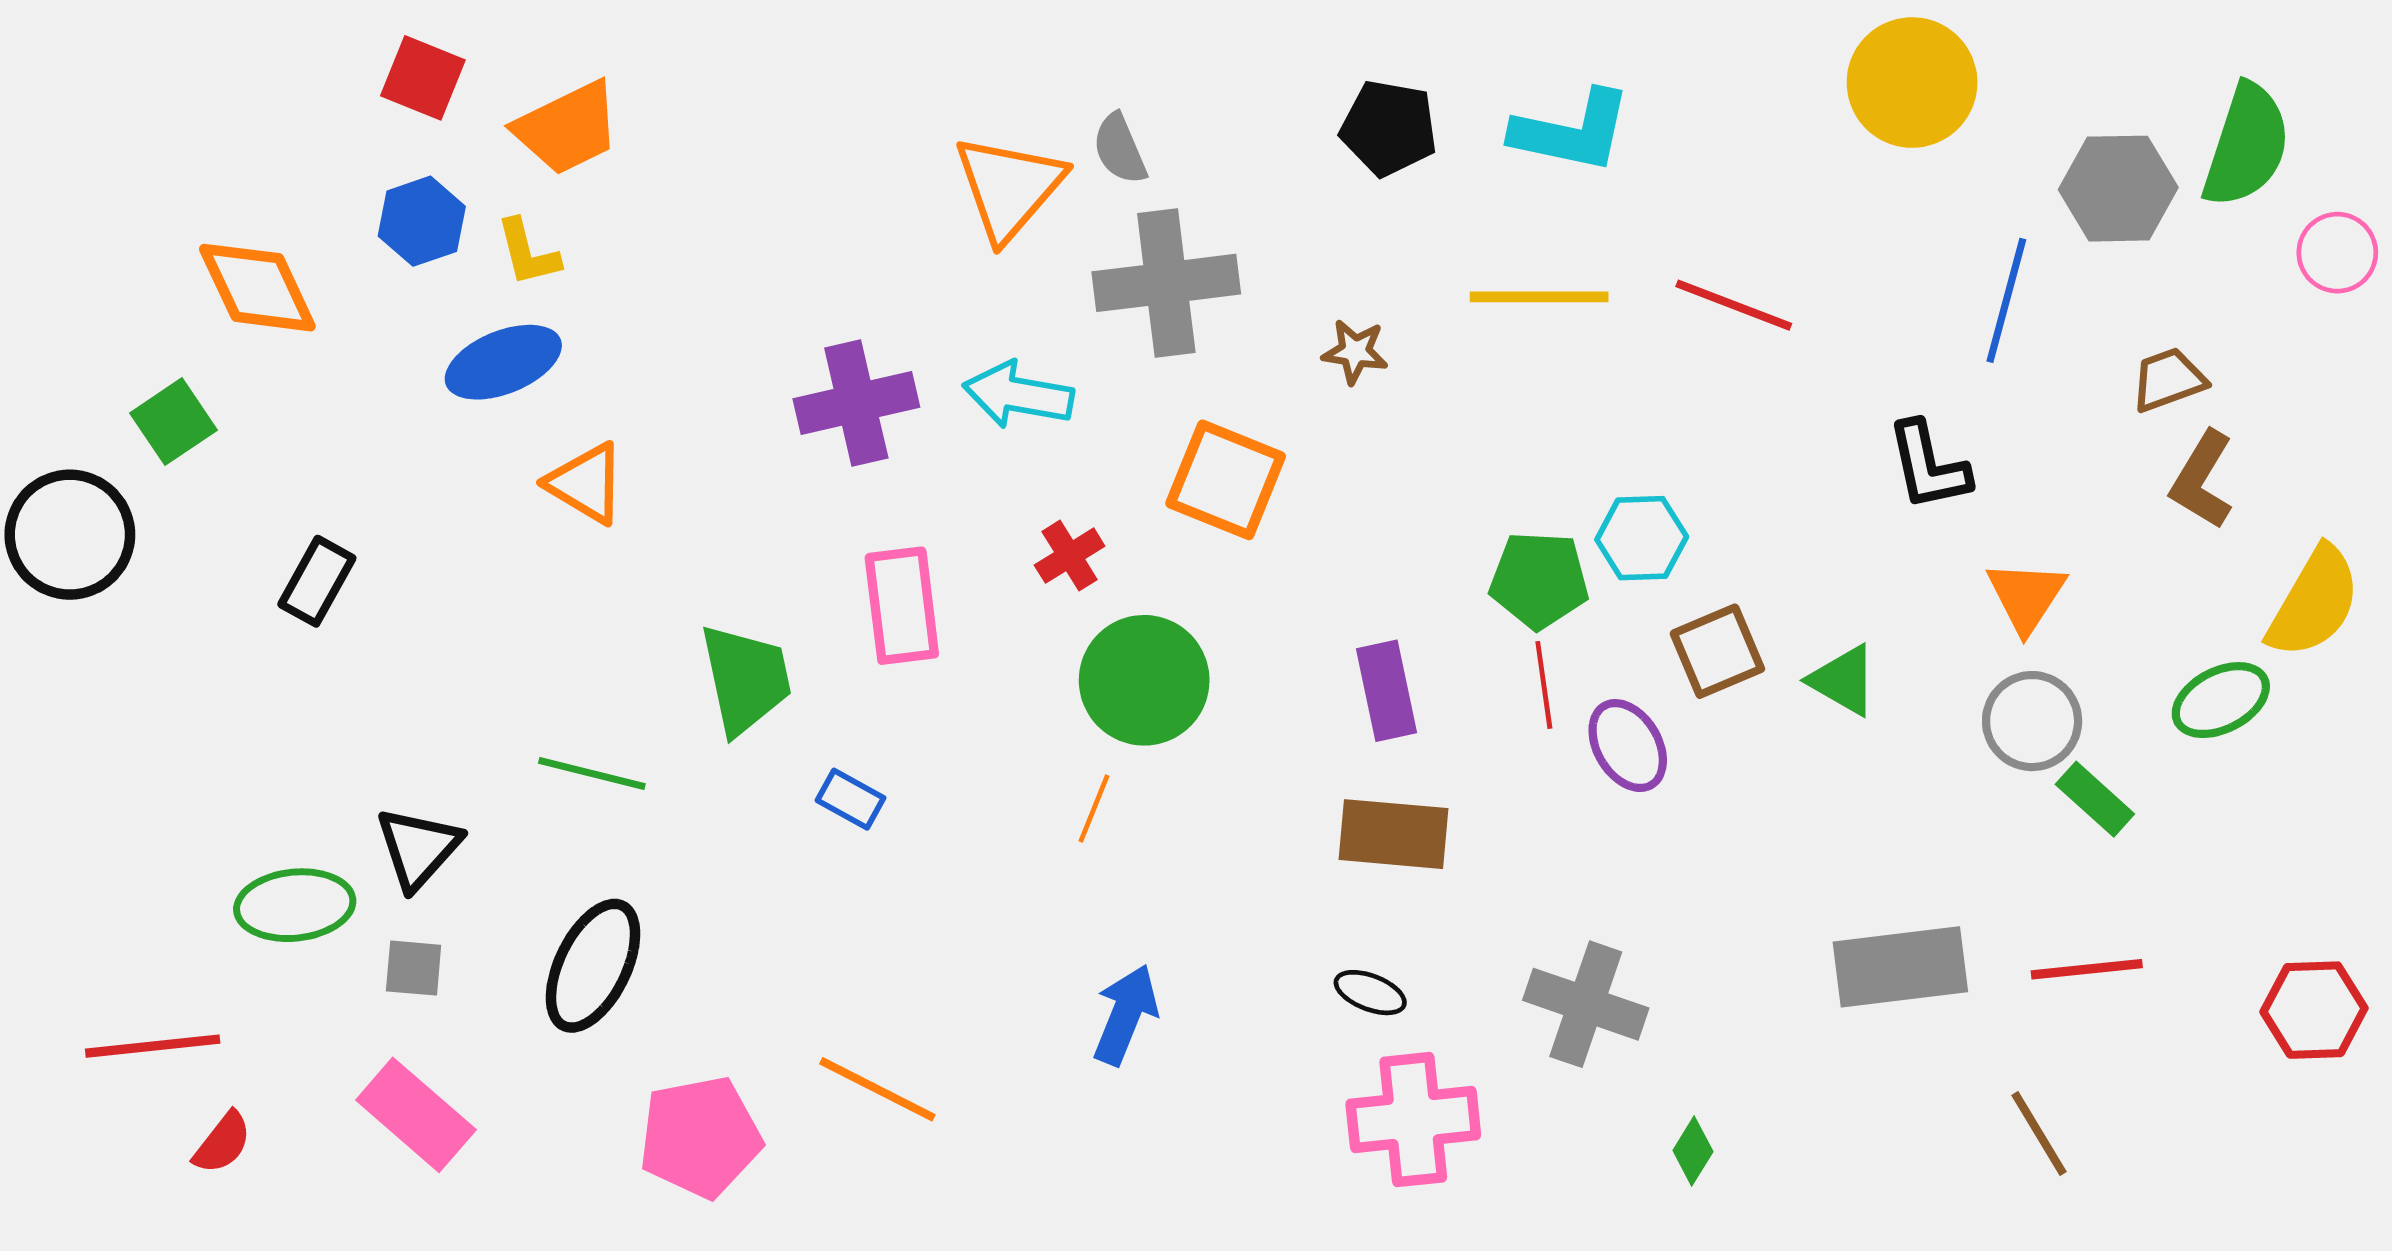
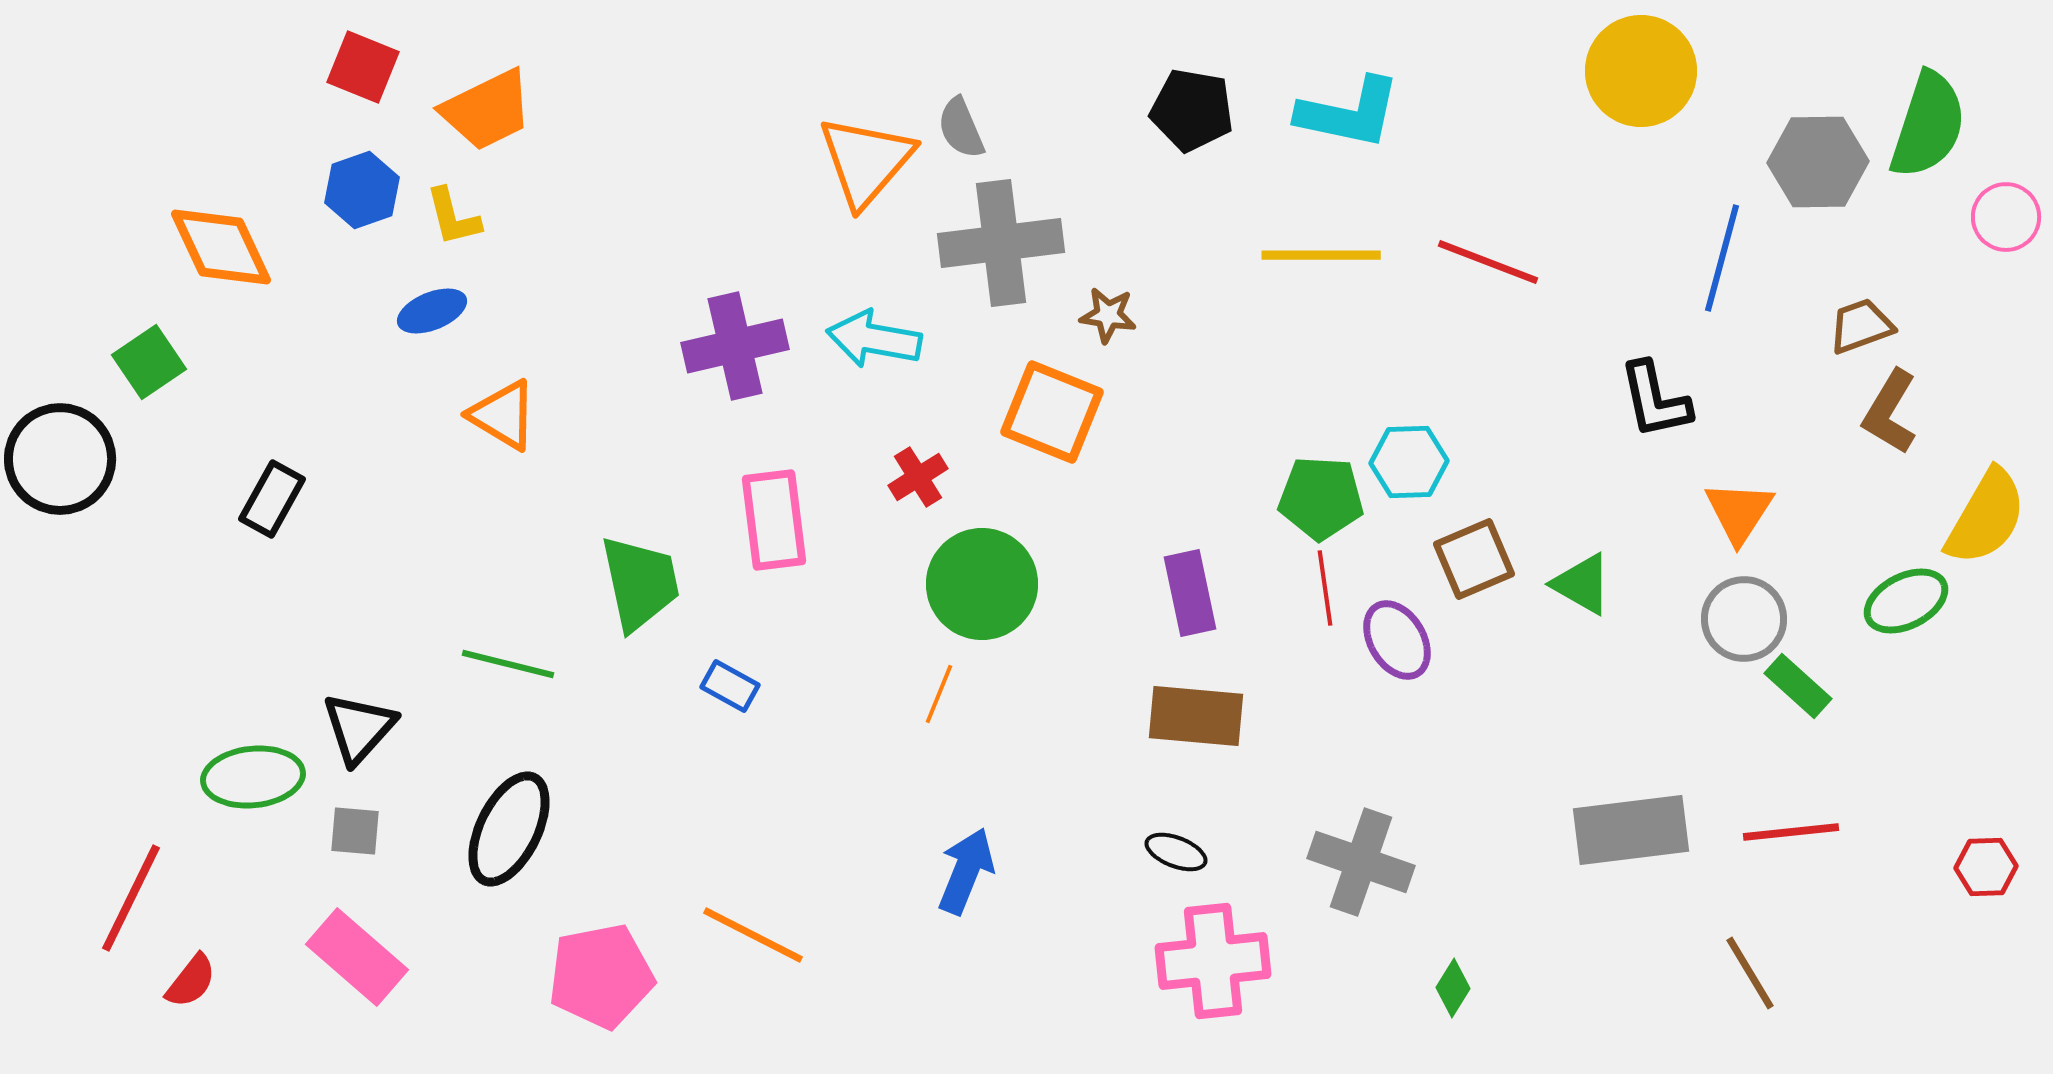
brown star: (1355, 352) -> (1108, 315), moved
blue ellipse: (503, 362) -> (432, 311), size x0.7
red hexagon: (2314, 1010) -> (1986, 867), size x0.7
red line: (153, 1046) -> (131, 898), turned -58

